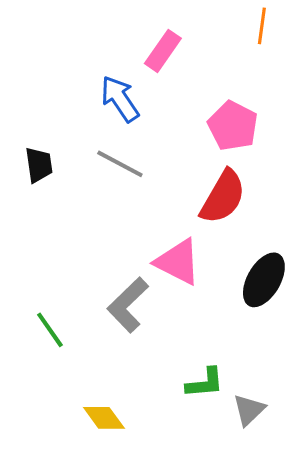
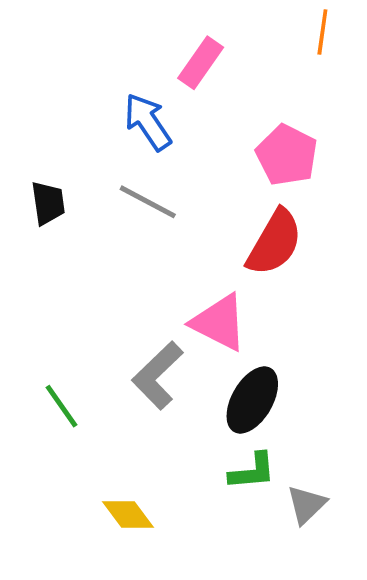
black ellipse: (264, 280) -> (252, 400), moved

